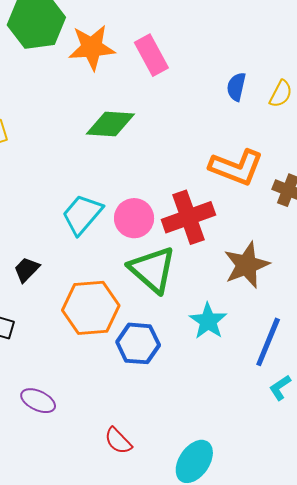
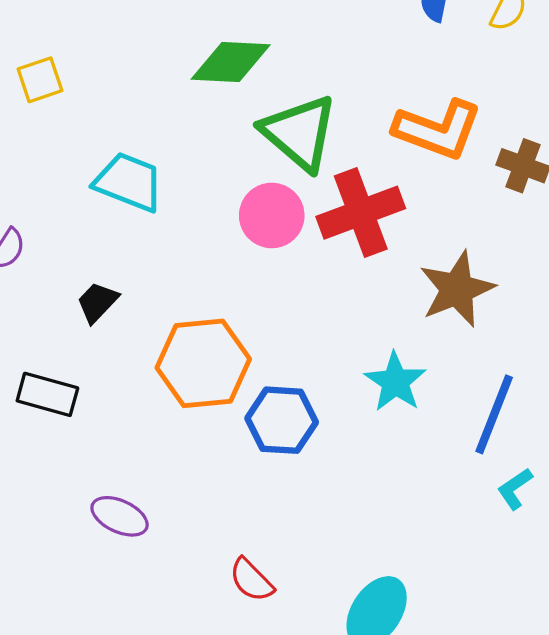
cyan trapezoid: (82, 214) -> (129, 182), moved, turned 72
green triangle: (152, 270) -> (299, 133), moved

